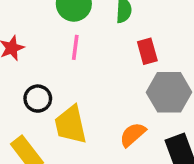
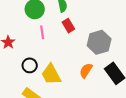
red rectangle: (147, 51) -> (68, 26), moved

